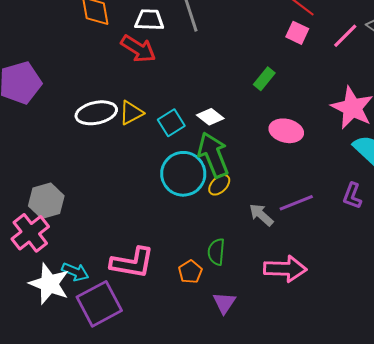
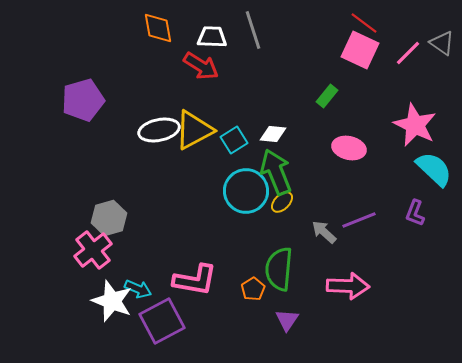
pink square: (297, 33) -> (360, 50), size x1.6
yellow triangle: (131, 113) -> (194, 130), size x1.6
white diamond: (210, 117) -> (273, 134), turned -32
green semicircle: (216, 252) -> (279, 269), size x1.6

